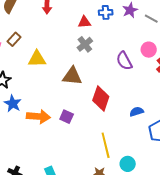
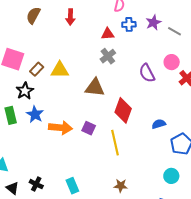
brown rectangle: (14, 39) -> (37, 69), moved
yellow line: (106, 145) -> (115, 143), moved
cyan circle: (128, 164) -> (171, 176), moved

